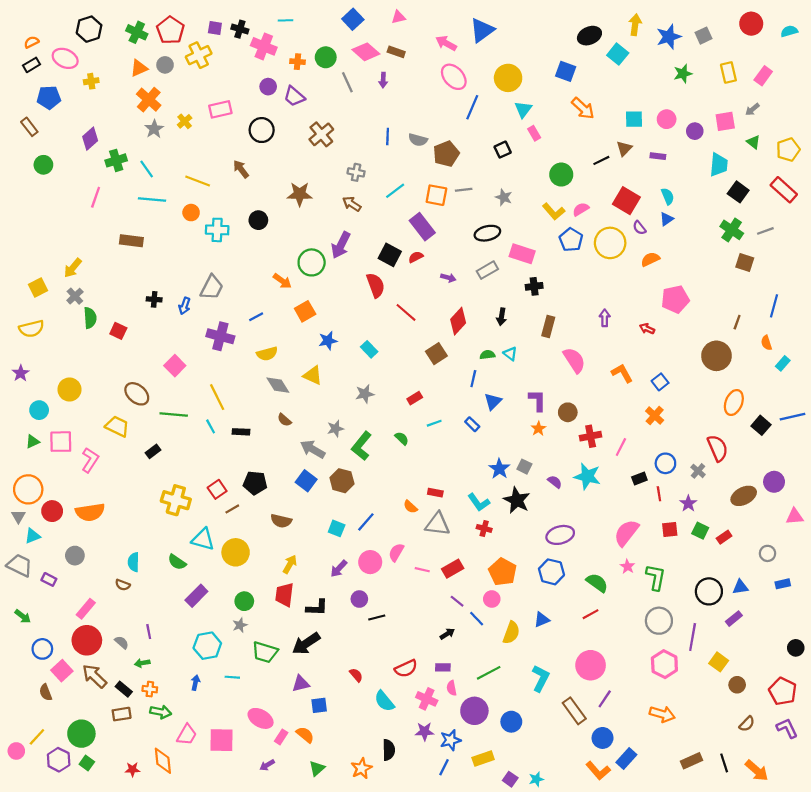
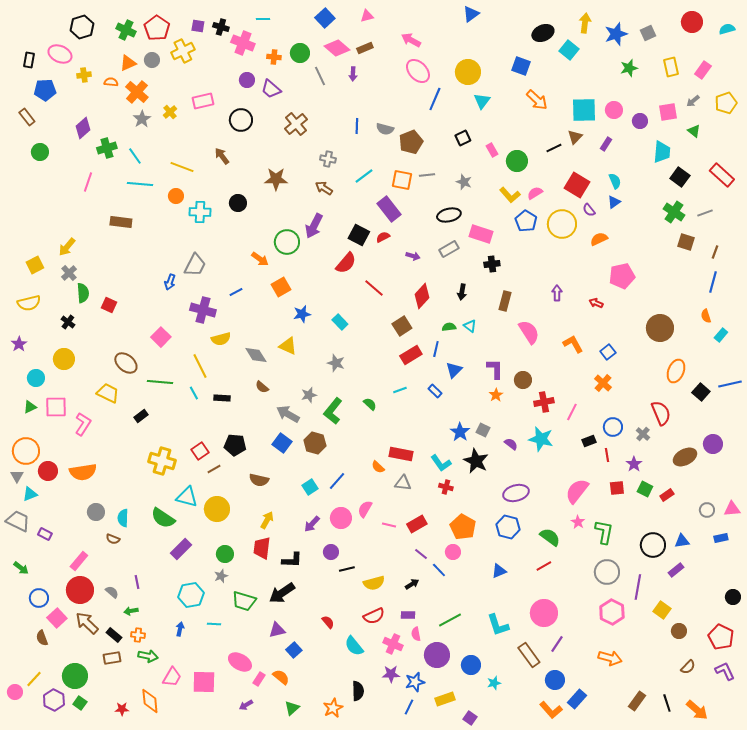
blue triangle: (482, 30) -> (471, 14), moved, size x0.7
orange semicircle: (31, 42) -> (111, 82), moved, turned 32
brown rectangle: (396, 52) -> (365, 48), turned -42
black rectangle: (31, 65) -> (29, 60), turned -49
cyan square: (634, 119) -> (584, 110), size x1.5
pink rectangle: (534, 133) -> (492, 150), moved
yellow pentagon: (788, 150) -> (726, 103), moved
purple rectangle: (658, 156) -> (606, 144), turned -64
red semicircle: (376, 285) -> (346, 263), turned 60
black cross: (154, 299) -> (68, 322), moved, turned 32
brown line: (737, 322) -> (715, 252), moved
yellow semicircle: (267, 354) -> (221, 339), moved
gray star: (365, 394) -> (336, 363), turned 30
red rectangle: (415, 398) -> (411, 355), moved, size x1.5
red rectangle: (435, 493) -> (401, 454), size x1.6
pink triangle: (795, 517) -> (732, 509), moved
gray triangle: (437, 524) -> (403, 483), size x0.7
cyan square: (337, 528) -> (310, 487), turned 35
gray circle: (75, 556) -> (96, 512), moved
green semicircle: (177, 562) -> (163, 518), size x1.4
yellow semicircle: (511, 633) -> (374, 583), moved, turned 55
cyan L-shape: (541, 678) -> (498, 625), turned 135
blue square: (319, 705) -> (294, 650), turned -35
brown rectangle: (692, 761) -> (637, 701), turned -30
cyan star: (536, 779) -> (494, 683), moved

